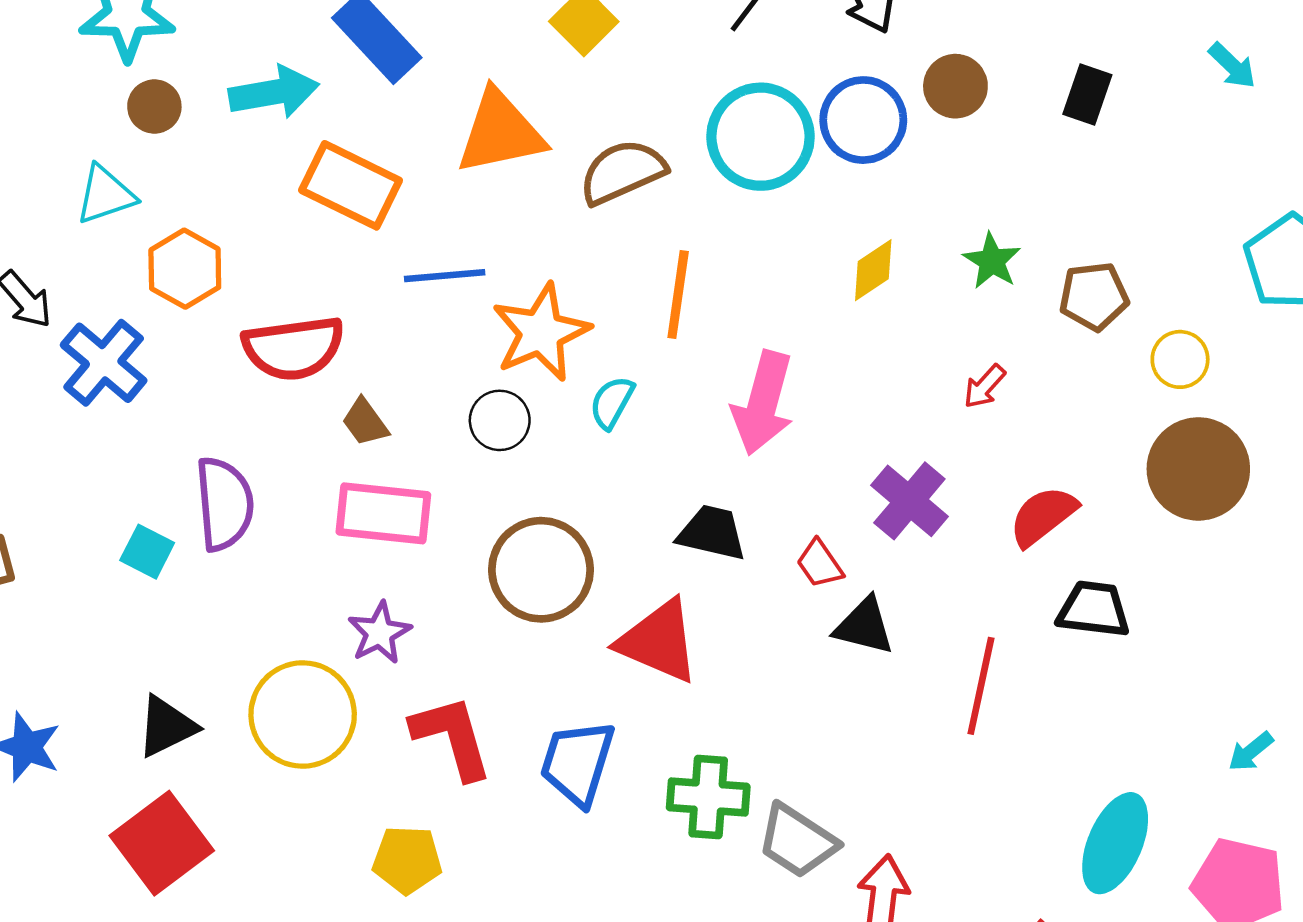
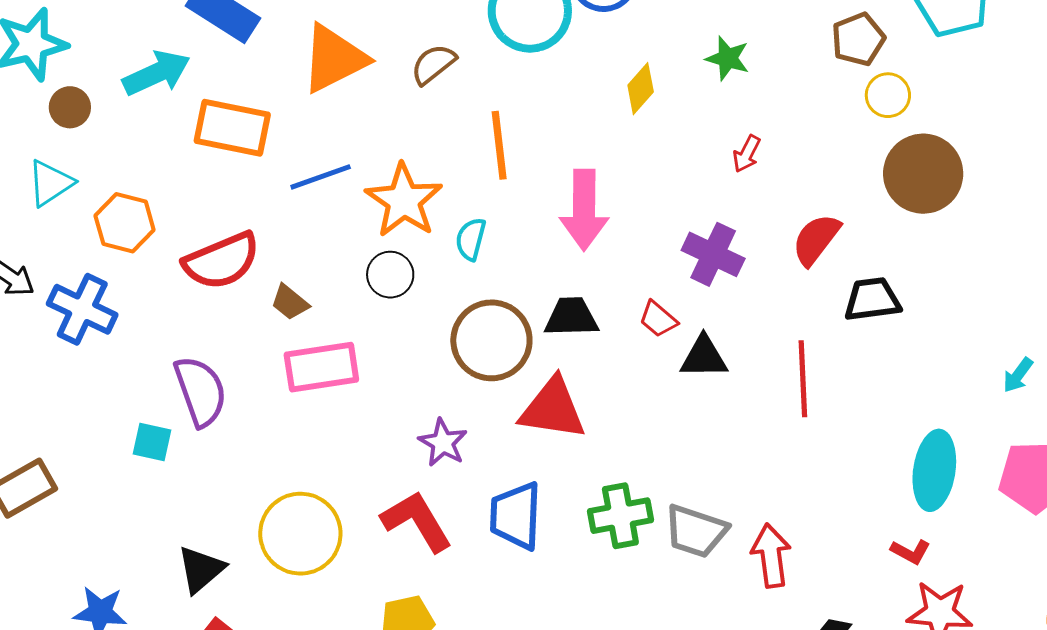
brown semicircle: (622, 172) -> (433, 64), size x0.7
brown pentagon: (1094, 296) -> (858, 39), moved
brown circle: (541, 570) -> (491, 340), moved
purple star: (379, 633) -> (443, 443), moved

